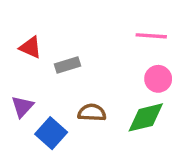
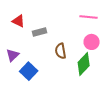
brown semicircle: (92, 113) -> (61, 51), moved, turned -105
green diamond: (146, 117) -> (84, 64), turned -35

